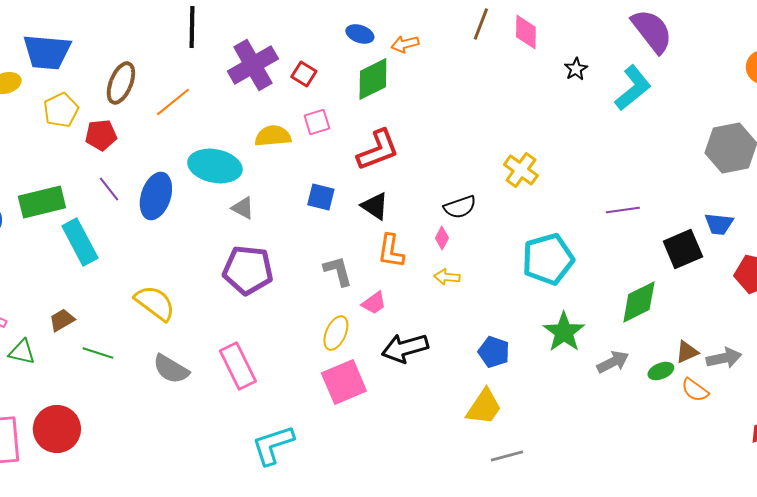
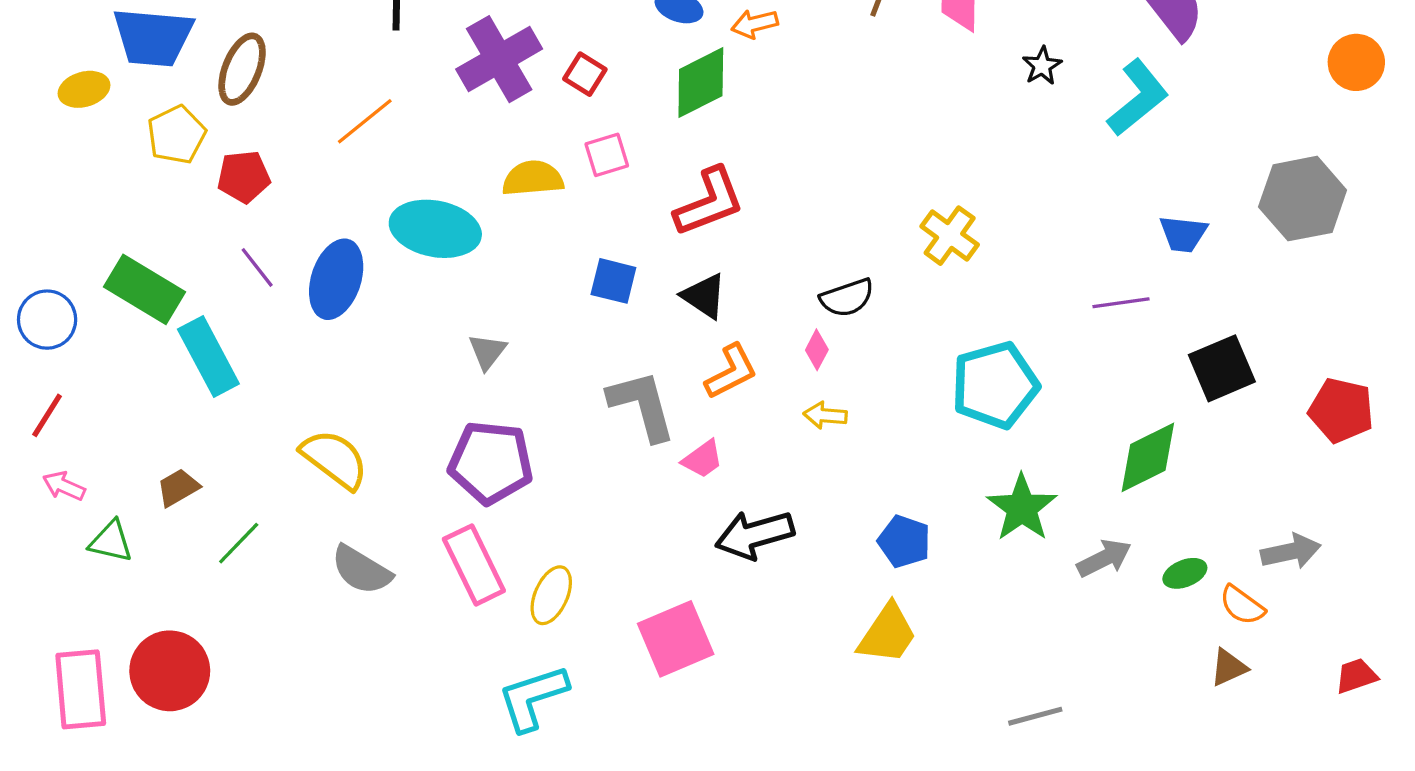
brown ellipse: (121, 83) -> (242, 69), moved
green rectangle: (42, 202) -> (145, 289), turned 45
gray triangle: (243, 208) -> (487, 351), moved, turned 40
blue trapezoid: (719, 224) -> (1183, 234), moved
orange L-shape: (391, 251) -> (731, 372), turned -126
purple pentagon: (248, 270) -> (491, 462), moved
gray L-shape: (338, 271) -> (642, 405), size x1.4
yellow ellipse: (336, 333) -> (551, 595), moved
brown triangle: (687, 352) -> (1229, 667), moved
green line: (98, 353) -> (239, 543), turned -64
pink square: (344, 382) -> (676, 639), moved
gray line: (507, 456) -> (1035, 716), moved

